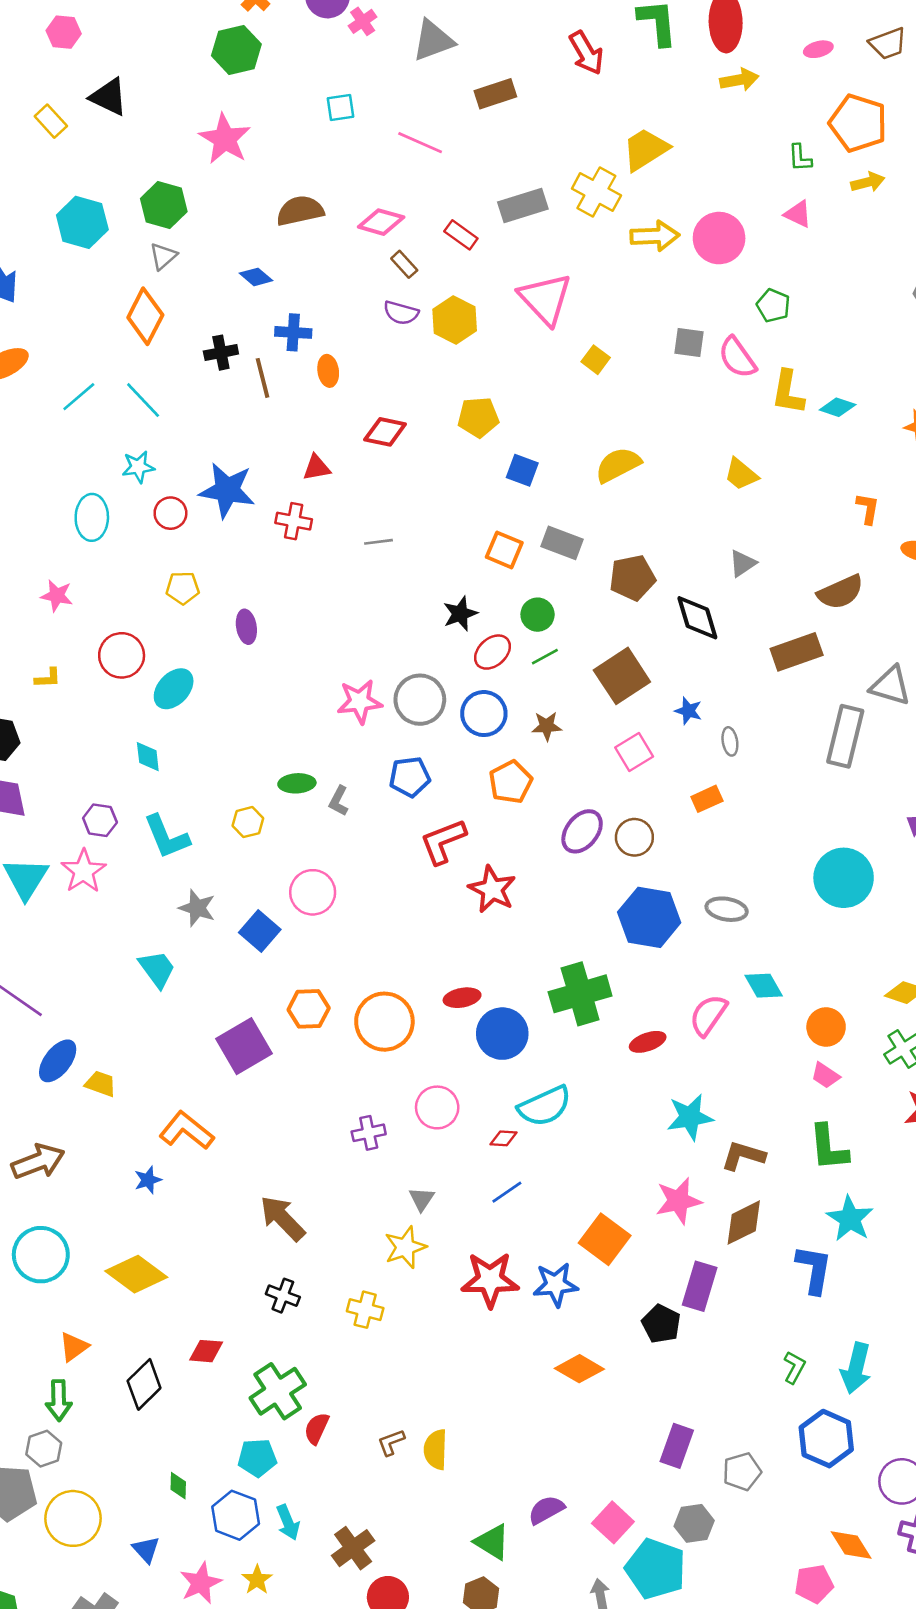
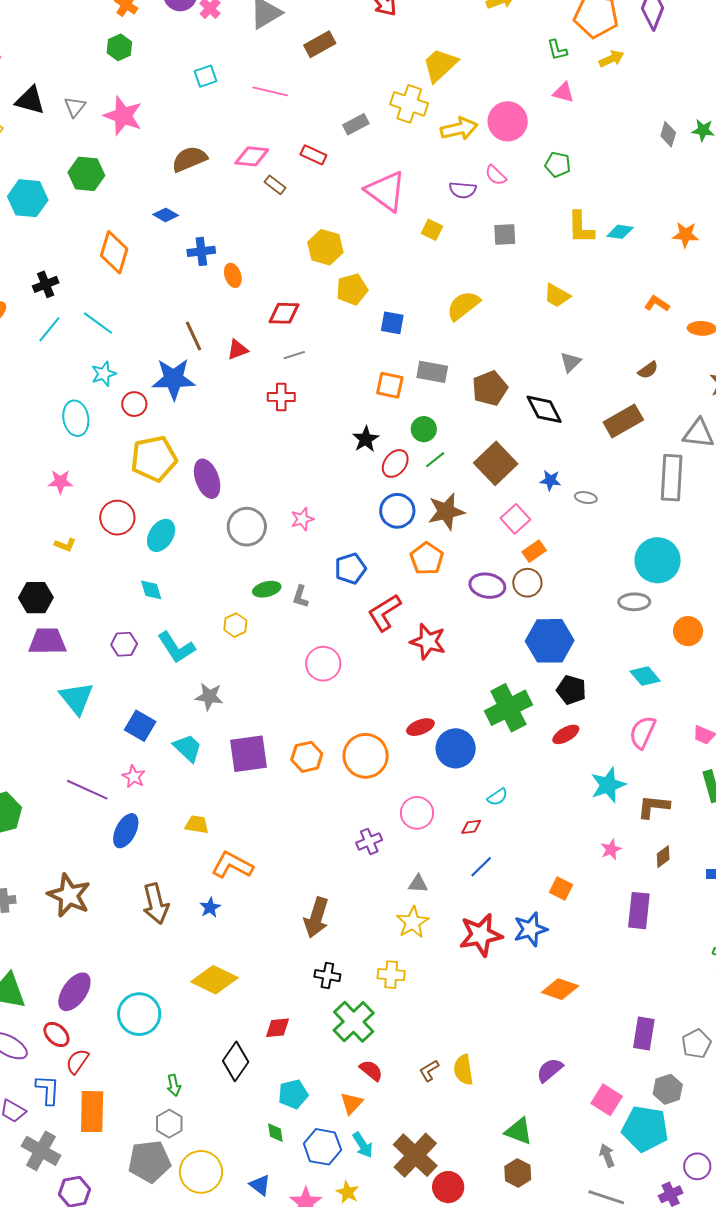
green hexagon: (236, 50) -> (119, 47), size x0.7
gray rectangle: (523, 205) -> (356, 124), size x0.7
gray triangle: (163, 256) -> (75, 107), moved
purple semicircle: (401, 313) -> (463, 190), moved
orange diamond: (145, 316) -> (114, 252), moved
yellow hexagon: (455, 320) -> (325, 247), moved
gray square: (689, 343) -> (505, 234), moved
black cross: (221, 353) -> (46, 284), moved
pink semicircle: (737, 358) -> (496, 175), moved, size x0.7
brown line: (263, 378) -> (194, 336), moved
orange L-shape: (868, 509) -> (657, 304), turned -55
red cross: (294, 521) -> (281, 397), moved
gray line: (379, 542) -> (294, 355), moved
yellow pentagon: (183, 588) -> (154, 459), size x1.8
brown semicircle: (841, 592) -> (648, 370), size x0.6
purple ellipse: (246, 627) -> (207, 479), size x1.5
yellow L-shape: (48, 678) -> (65, 545), turned 35
gray circle: (420, 700) -> (247, 527), moved
pink star: (360, 702) -> (302, 519), size x0.7
brown star: (547, 726) -> (446, 512), size x1.6
gray ellipse: (730, 741) -> (586, 498), turned -60
orange rectangle: (707, 799) -> (534, 551), moved
purple ellipse: (582, 831) -> (487, 586), turned 72
pink star: (84, 871) -> (134, 777), moved, size x0.7
cyan circle: (844, 878) -> (658, 560), moved
pink circle: (313, 892) -> (323, 664), moved
gray ellipse: (727, 909) -> (634, 602), moved
blue square: (260, 931) -> (140, 726), moved
pink semicircle: (708, 1015) -> (643, 732), moved
orange circle: (826, 1027) -> (688, 631), moved
purple square: (244, 1046) -> (248, 754), moved, turned 33
yellow trapezoid: (101, 1084) -> (197, 825), moved
cyan semicircle: (545, 1106) -> (497, 797), size x0.5
brown arrow: (38, 1162) -> (156, 904), moved, turned 108
gray triangle: (422, 1199) -> (418, 884), turned -50
pink star: (678, 1201) -> (611, 849), size x0.6
brown arrow: (282, 1218) -> (316, 918), turned -108
brown diamond: (744, 1223) -> (663, 857), size x0.6
orange square: (605, 1239) -> (561, 888), size x0.6
cyan circle: (41, 1255) -> (139, 1014), moved
black pentagon: (661, 1324) -> (571, 690), moved
orange triangle: (74, 1347) -> (351, 1103), moved
green cross: (278, 1391) -> (354, 1022), moved
green arrow: (59, 1400) -> (174, 1085), size x0.7
red semicircle: (317, 1428) -> (371, 1070), turned 115
cyan pentagon: (257, 1458) -> (293, 1094), moved
purple semicircle: (546, 1510) -> (550, 1070), moved
brown cross: (353, 1548) -> (415, 1155), size x1.4

